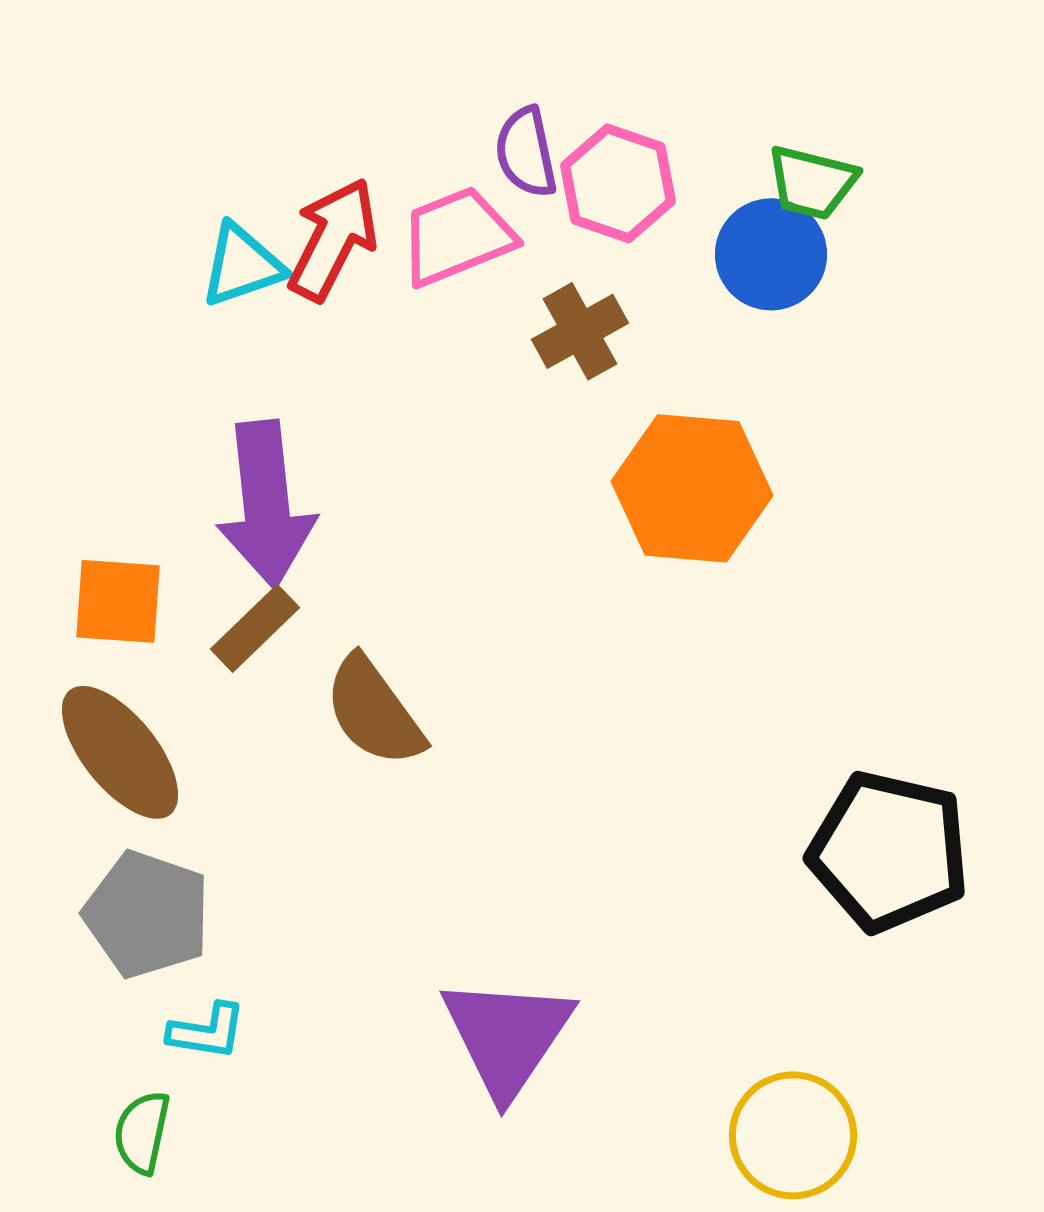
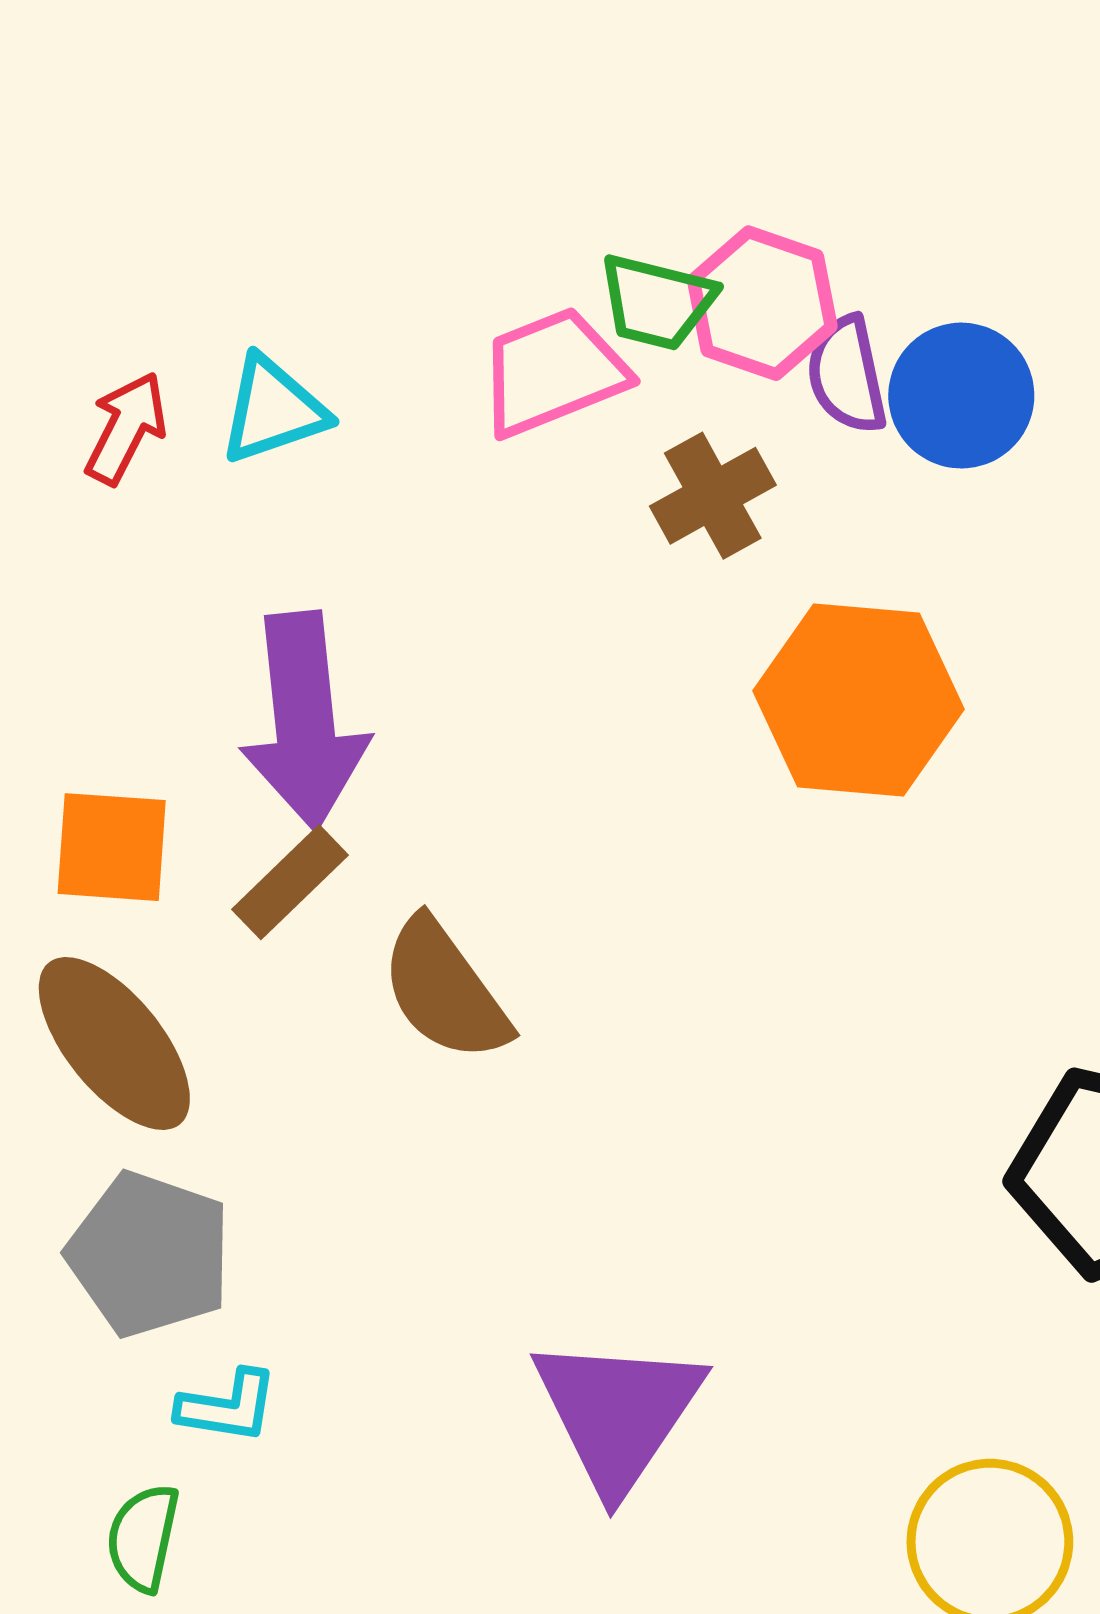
purple semicircle: (526, 152) -> (847, 375), moved
green trapezoid: (812, 182) -> (657, 302), moved
red arrow: (333, 239) -> (126, 428), moved, size x0.7

